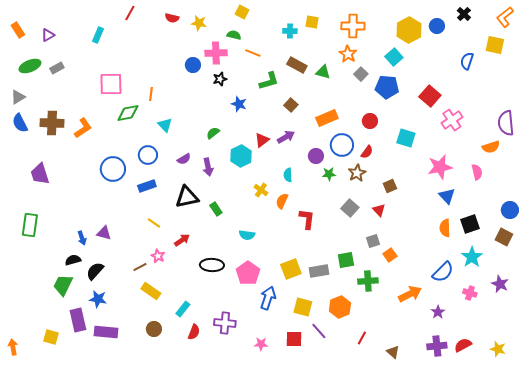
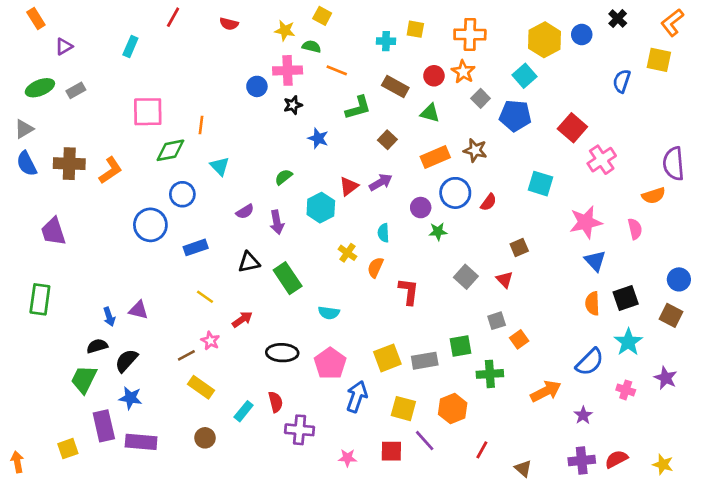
yellow star: (199, 23) -> (285, 31), moved
orange rectangle: (18, 30) -> (36, 19), moved
green triangle: (323, 72) -> (430, 113), moved
red circle: (370, 121) -> (434, 76), moved
blue circle: (148, 155) -> (182, 194), moved
brown star: (357, 173) -> (475, 150), moved, turned -30
black triangle: (187, 197) -> (249, 262), size x0.7
green rectangle: (216, 209) -> (288, 278), size x1.6
red semicircle: (194, 332) -> (276, 402), moved, turned -35
yellow square: (51, 337) -> (68, 449), turned -35

